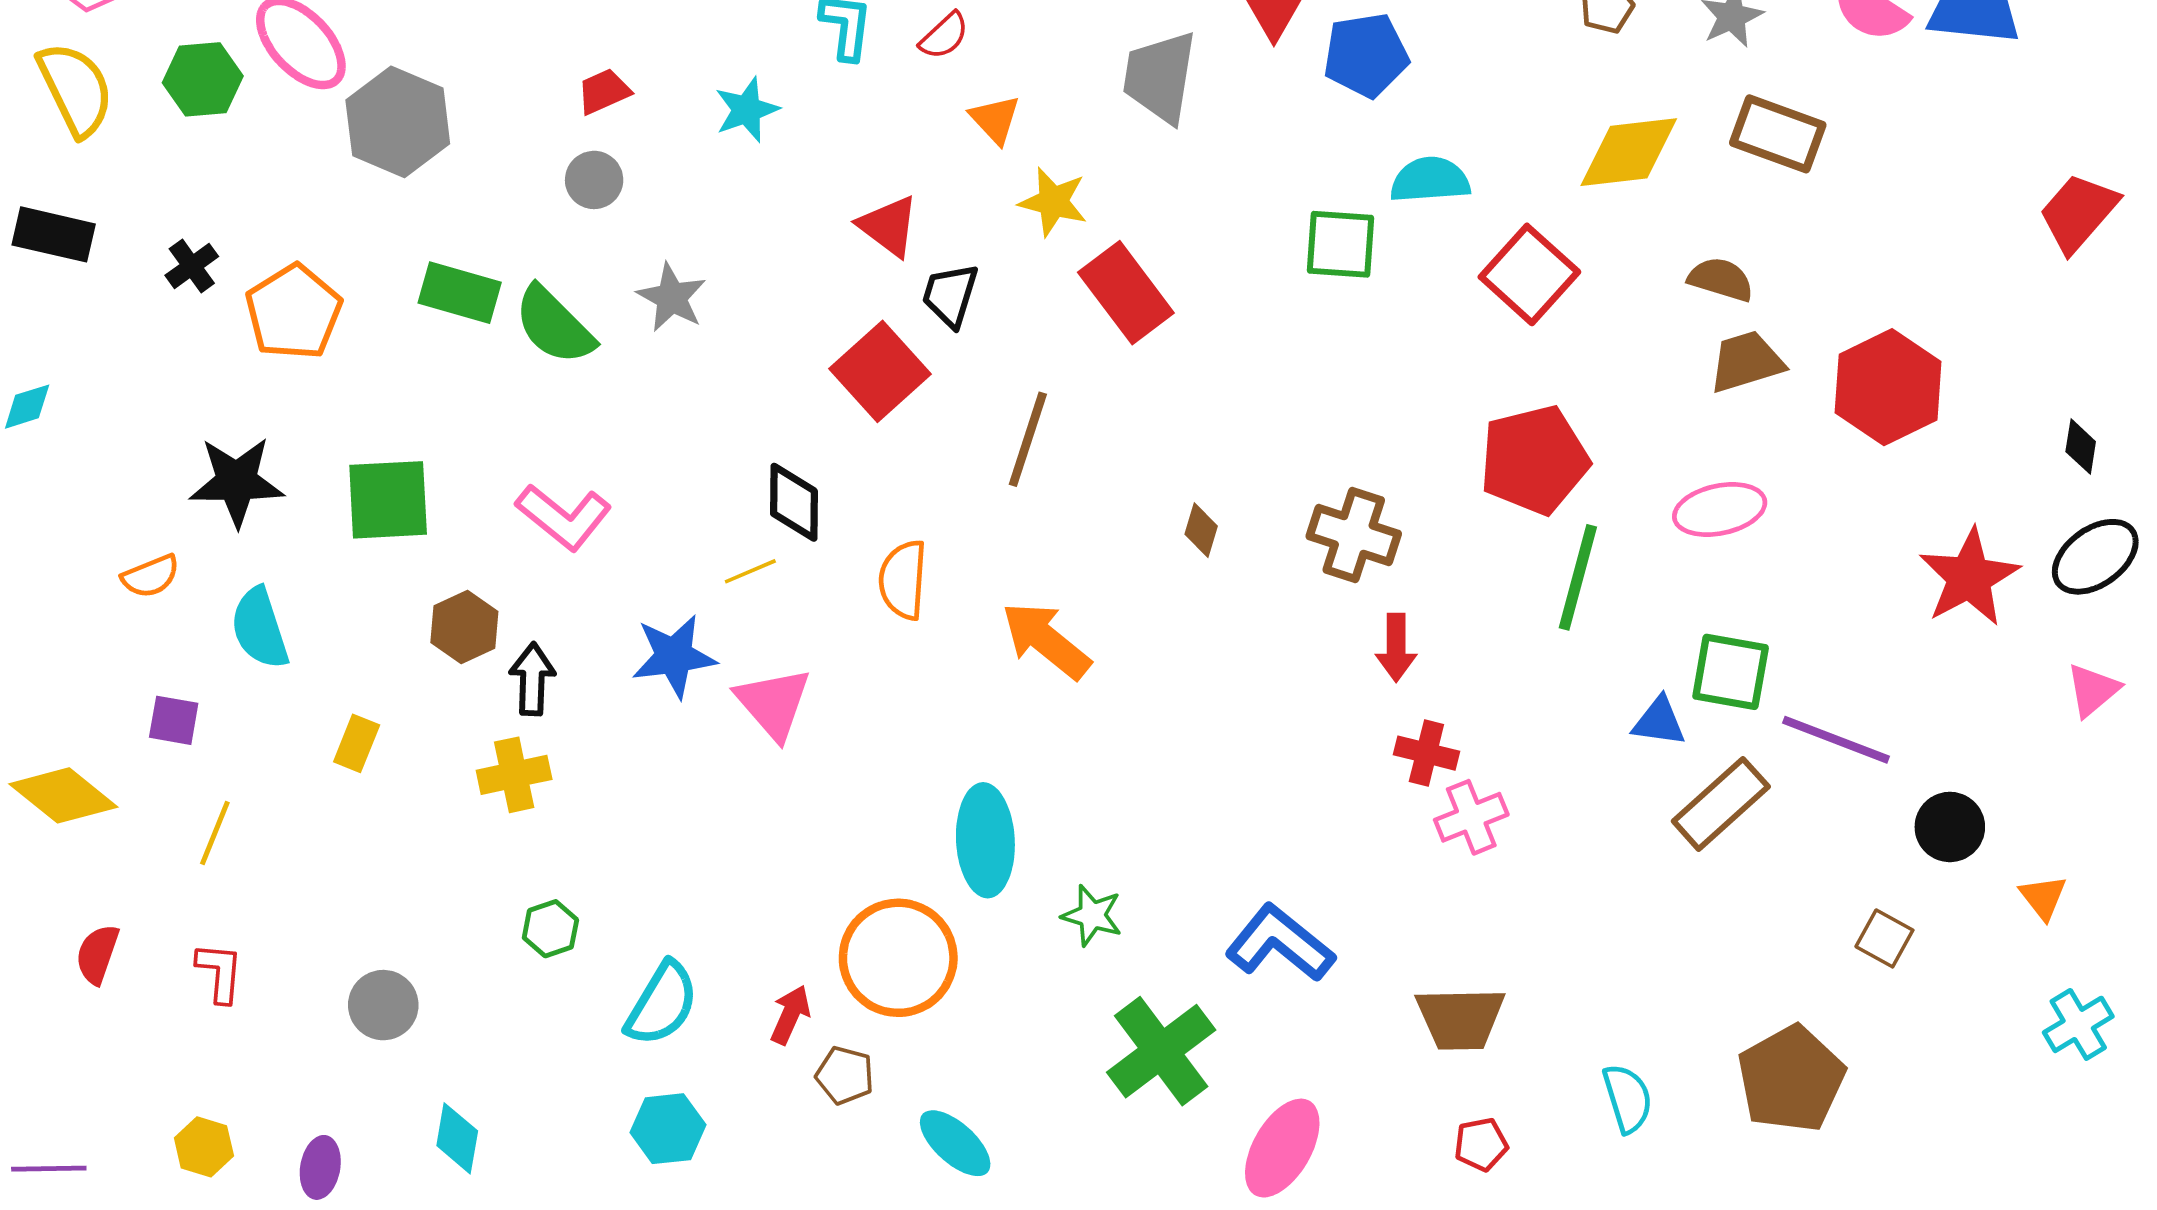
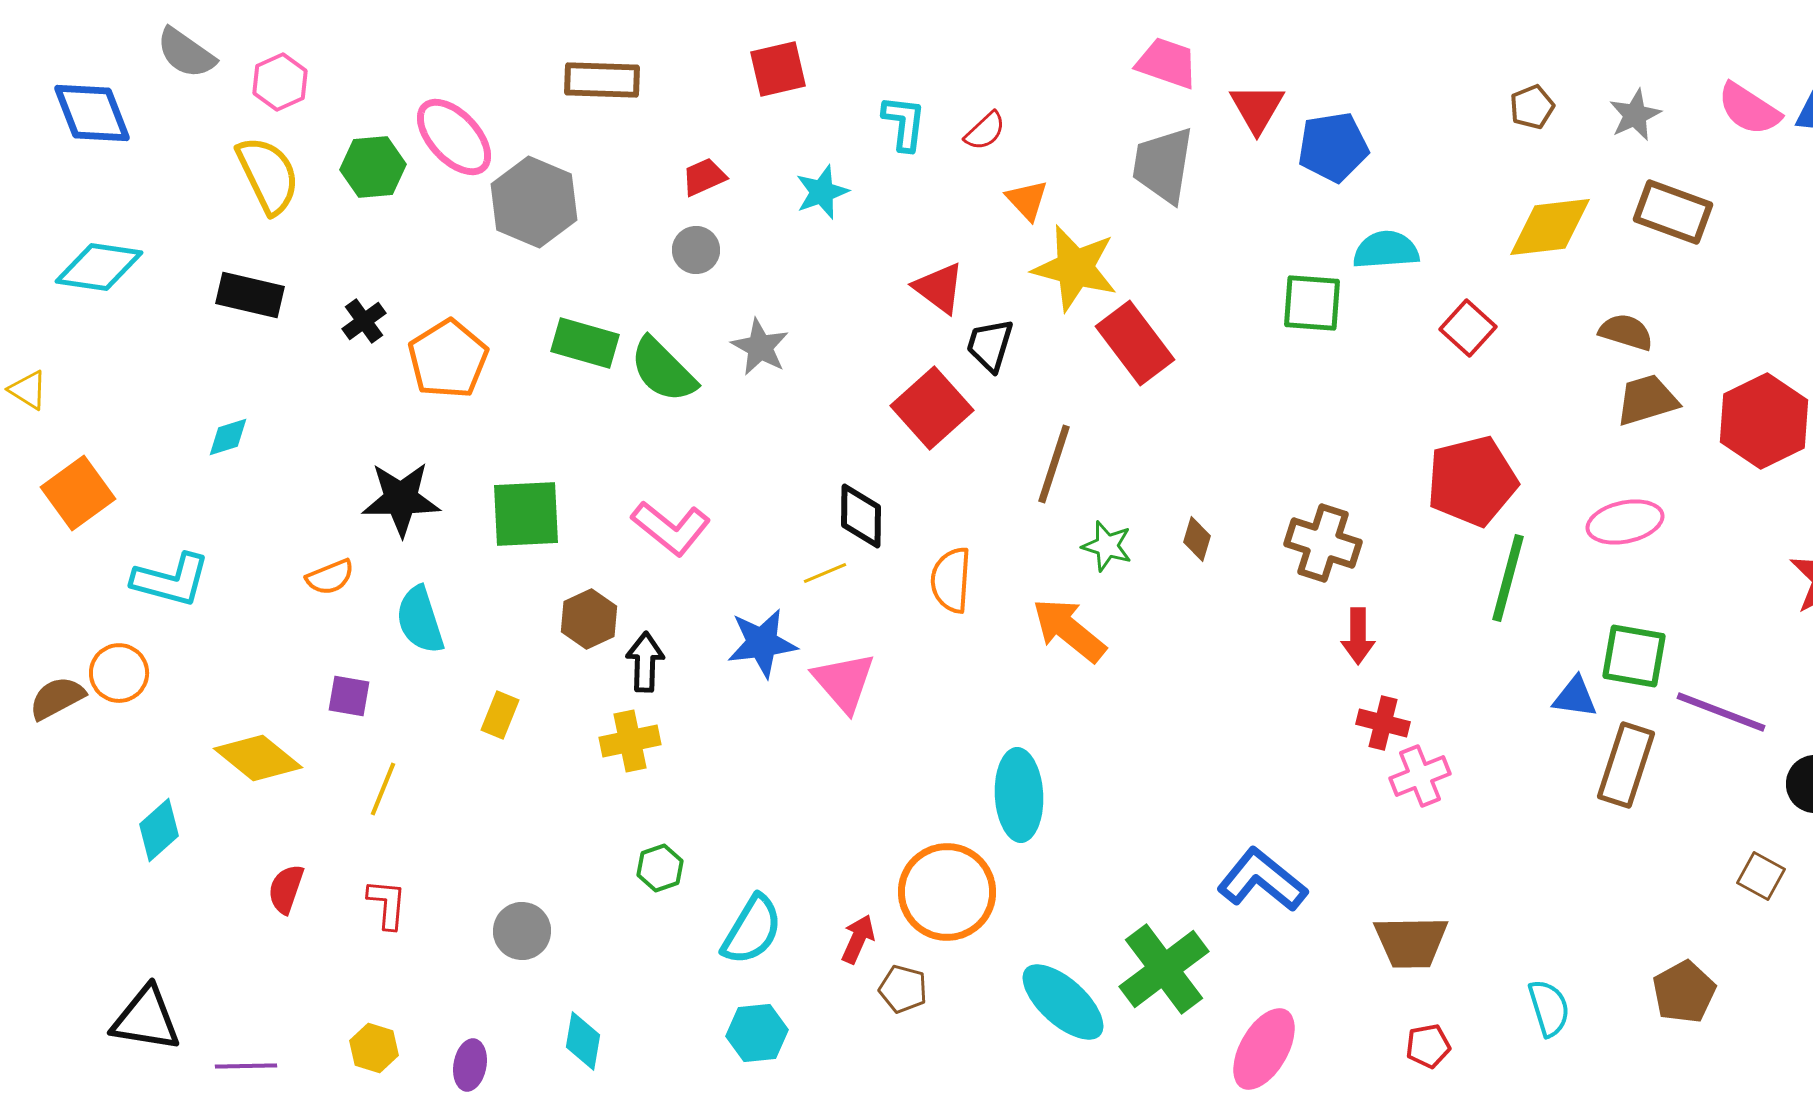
yellow star: (1053, 202) -> (1075, 268), size x1.5
red square: (1529, 274) -> (1468, 328), size x0.7
brown rectangle: (1721, 804) -> (1626, 765), turned -30
green star: (1092, 915) -> (1107, 546), moved
brown pentagon: (1791, 1079) -> (1684, 992), size x0.7
cyan ellipse: (955, 1143) -> (1063, 1002), moved, size x1.4

